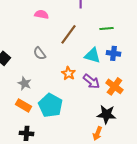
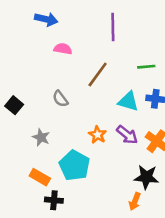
orange star: (68, 73) -> (98, 135), moved
orange rectangle: (23, 105) -> (40, 177), moved
black cross: (26, 133) -> (54, 200), moved

